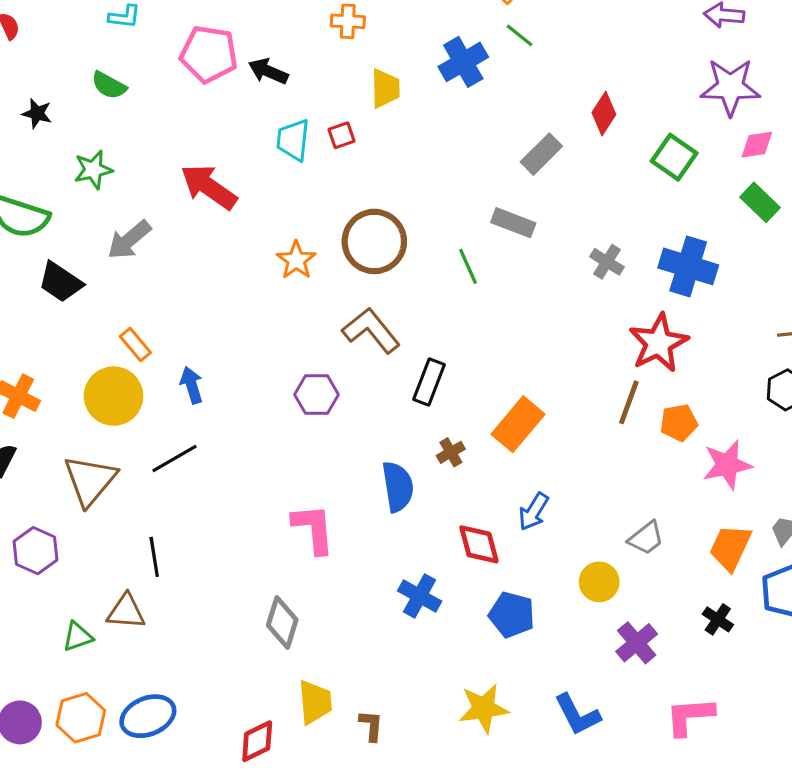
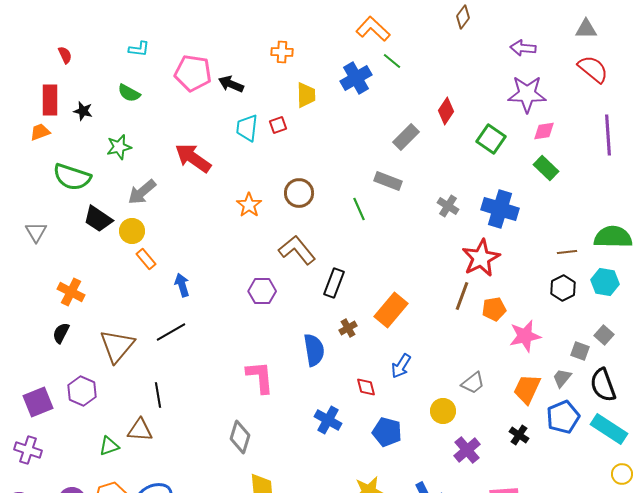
brown circle: (374, 241) -> (299, 193), size x0.7
yellow circle: (114, 396) -> (132, 231), moved, size x0.7
red diamond: (479, 544) -> (366, 387), size x0.7

